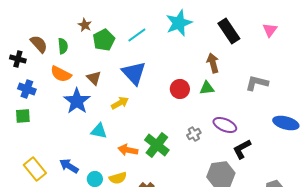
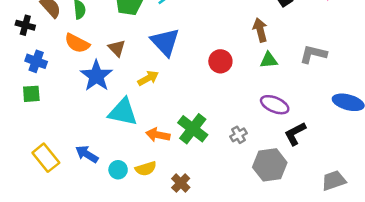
green triangle: (207, 88) -> (269, 60), moved
cyan triangle: (99, 131) -> (123, 112), size x1.5
gray cross: (194, 134) -> (239, 135), moved

